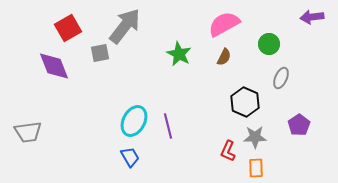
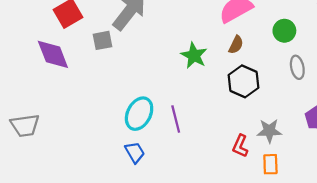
green star: (179, 54) -> (194, 55), moved
gray ellipse: (281, 78) -> (297, 67), turned -35
black hexagon: (245, 102) -> (243, 81), moved

